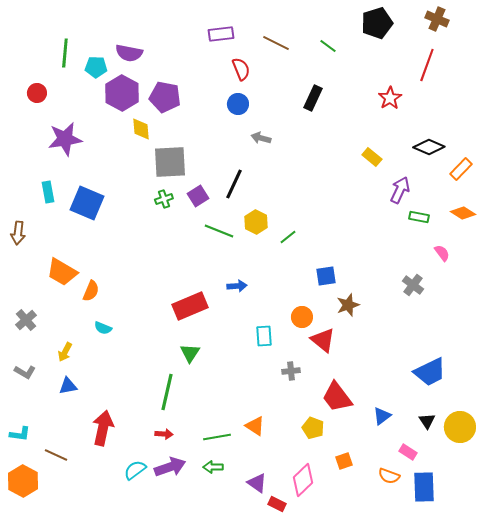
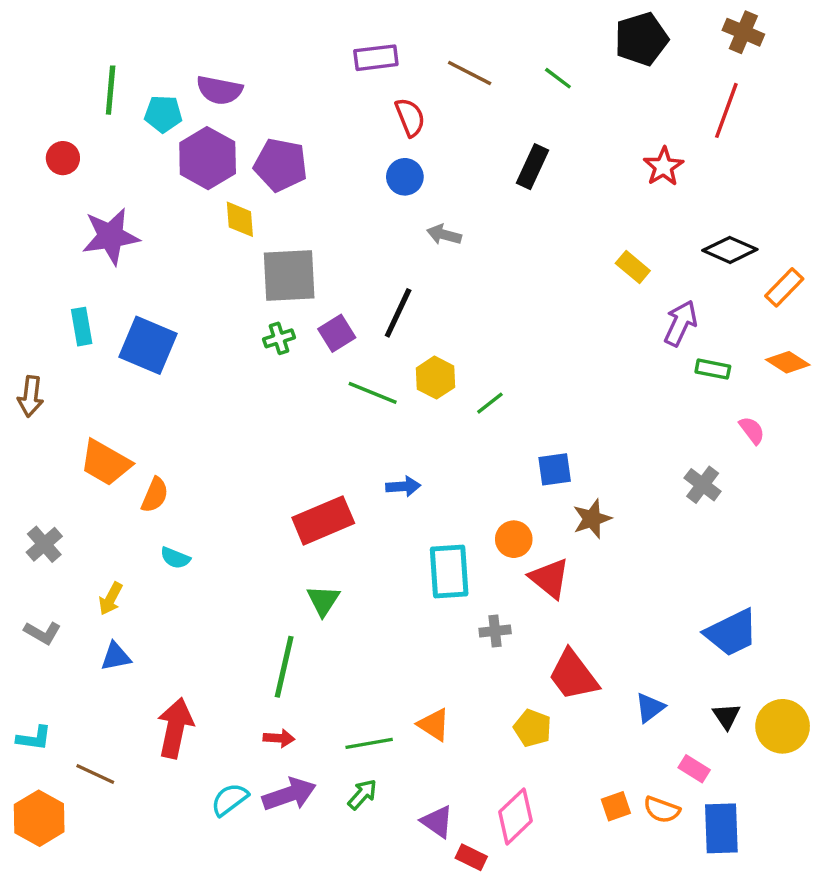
cyan rectangle: (264, 336) -> (449, 571), size x1.5
orange square: (344, 461) -> (616, 806), moved
green arrow: (213, 467) -> (362, 794), turned 132

